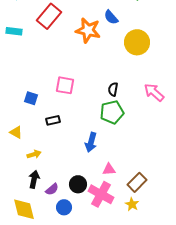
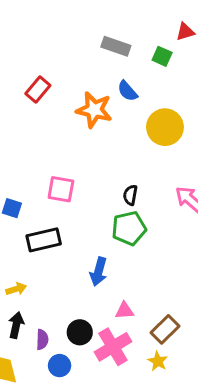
red rectangle: (49, 16) -> (38, 90), size x0.7
black rectangle: (53, 120) -> (44, 240), size x1.6
purple semicircle: (52, 189) -> (42, 340), turned -48
pink cross: (101, 194) -> (113, 347), turned 30

